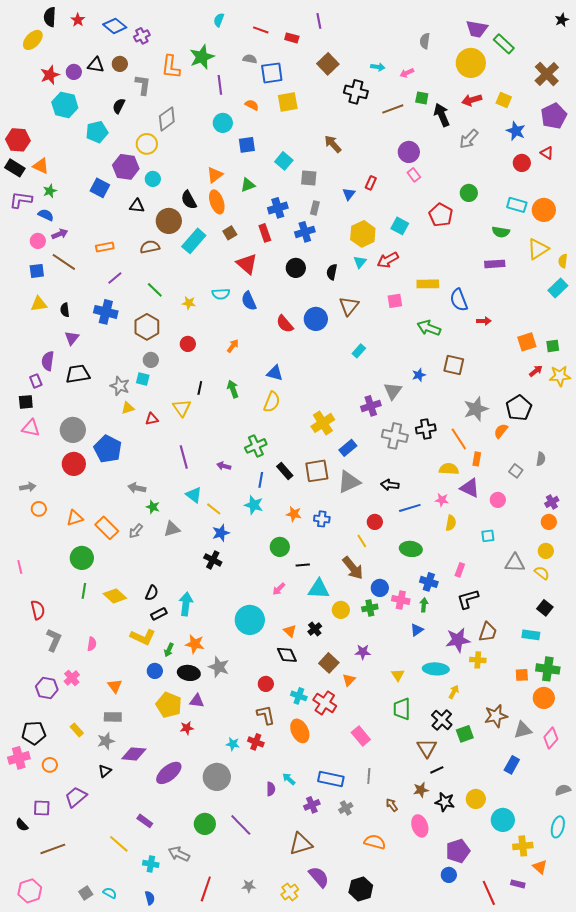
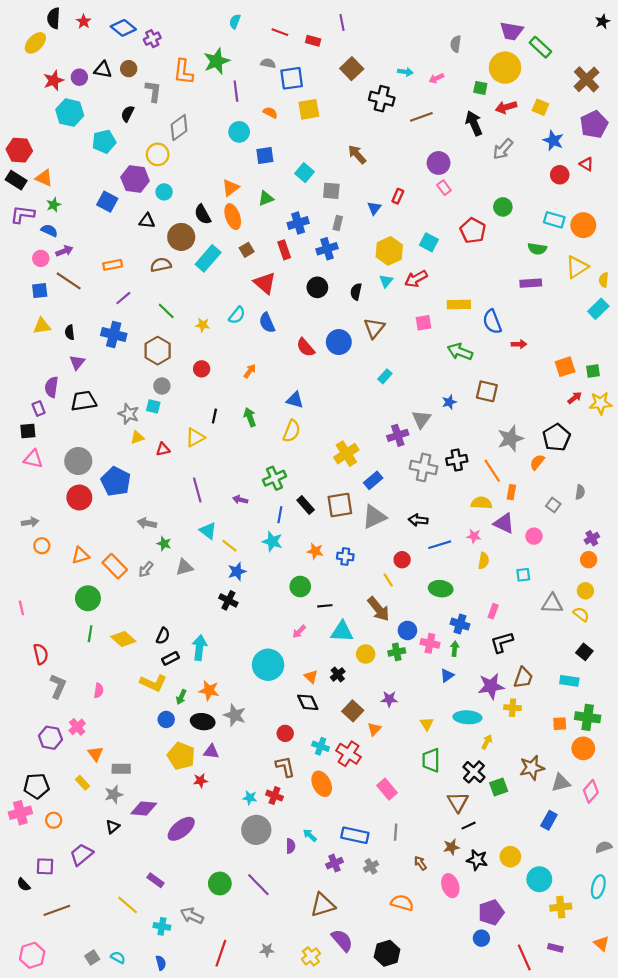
green square: (422, 98) -> (480, 88), moved
cyan semicircle: (221, 294) -> (237, 315), turned -48
yellow triangle: (182, 408) -> (195, 437), turned 36
orange triangle: (115, 686) -> (95, 754), moved
gray circle: (217, 777) -> (256, 830), moved
orange triangle: (540, 867) -> (602, 944), moved

